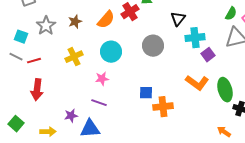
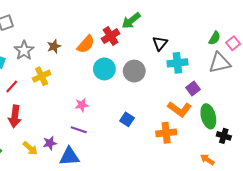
cyan circle: (111, 52) -> (104, 69), moved
purple square: (208, 55) -> (193, 89), moved
yellow cross: (74, 57) -> (42, 76), moved
red line: (34, 61) -> (12, 86), turned -32
blue square: (146, 93) -> (127, 119), turned 32
orange cross: (163, 107) -> (166, 133), moved
yellow arrow: (48, 132) -> (30, 148), moved, turned 42

